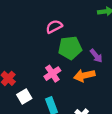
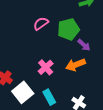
green pentagon: (70, 48) -> (68, 29), moved
white square: (24, 96) -> (23, 92), size x1.5

